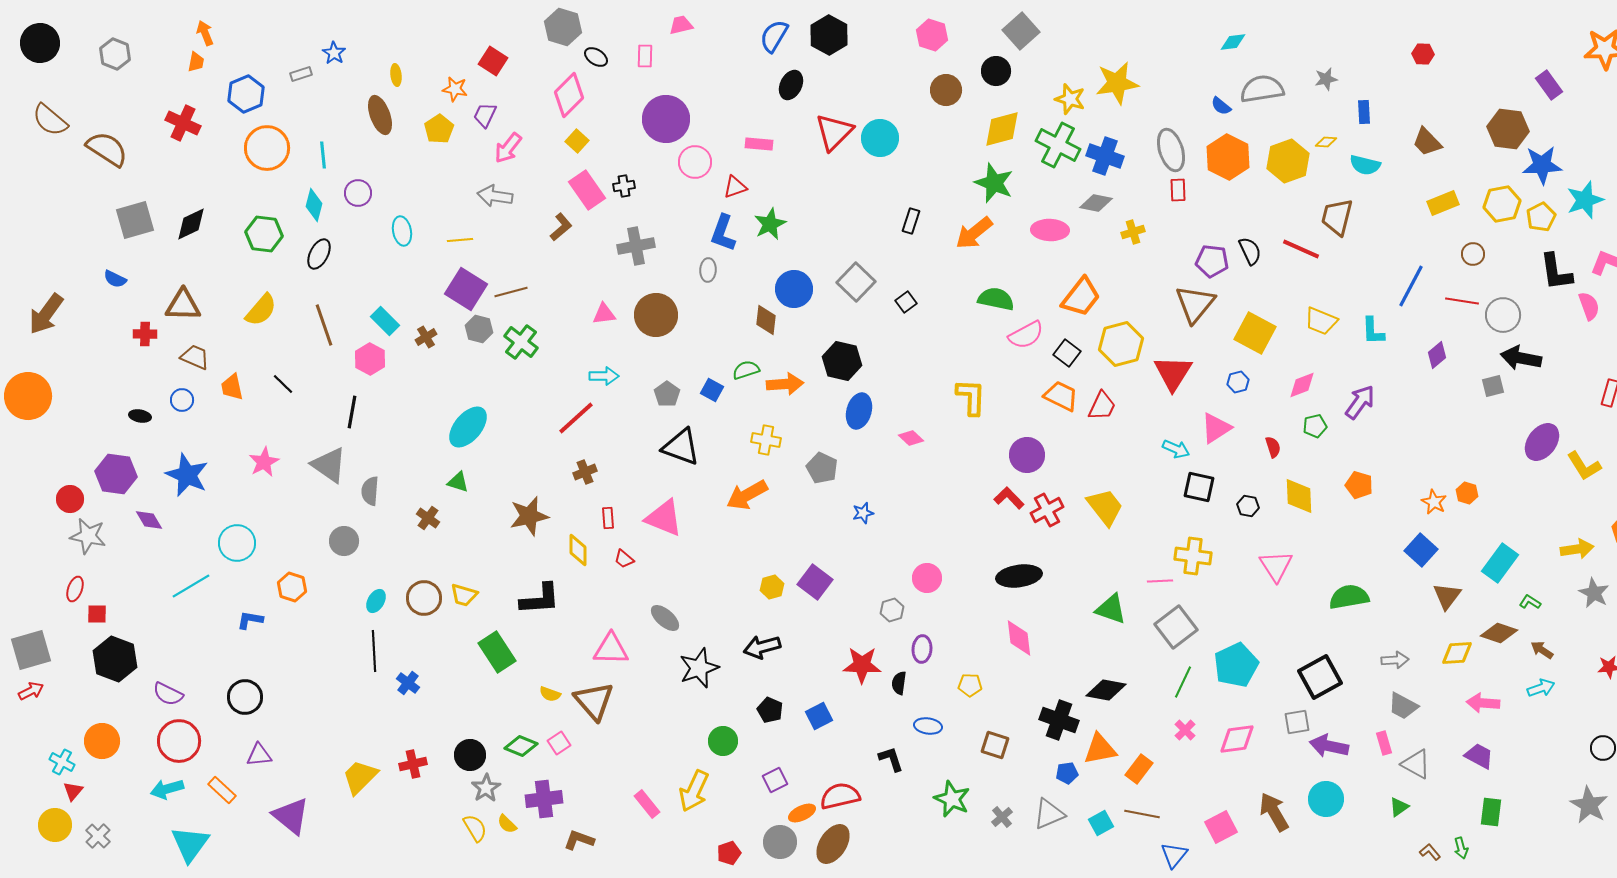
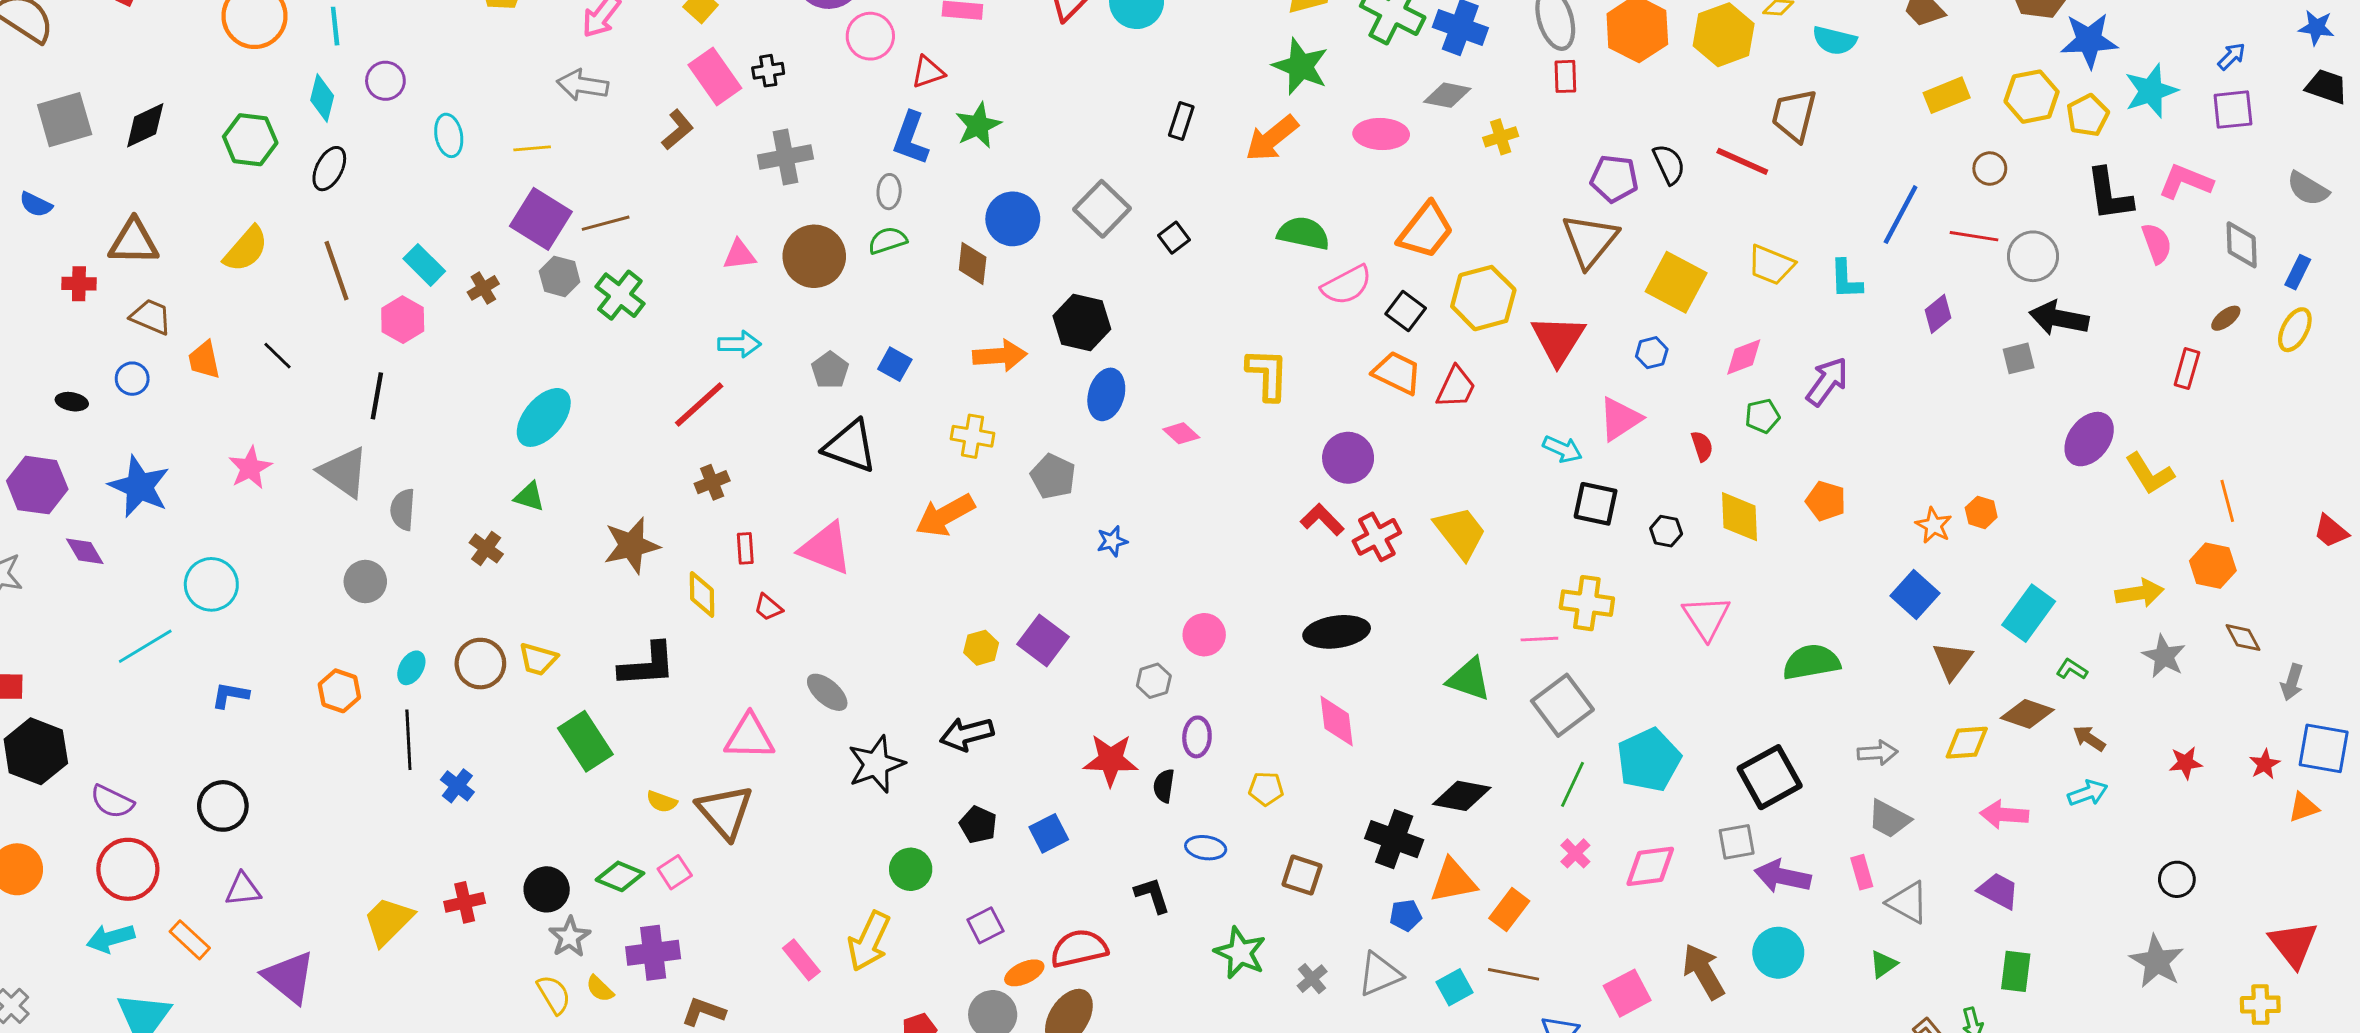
green semicircle: (746, 370) -> (888, 240), moved
orange hexagon: (292, 587) -> (339, 691), moved

